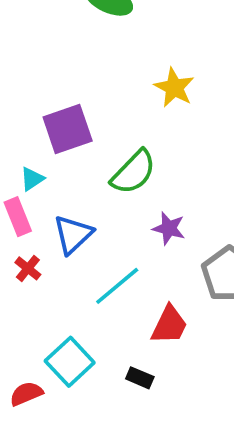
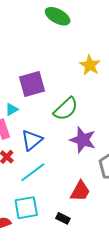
purple star: (169, 228) -> (83, 140), size x1.5
cyan line: (117, 286) -> (33, 172), moved
cyan square: (70, 362) -> (26, 208), turned 30

